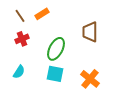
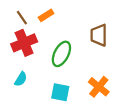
red cross: (22, 39) -> (24, 43), size x1.6
cyan square: (55, 74) -> (60, 92), moved

